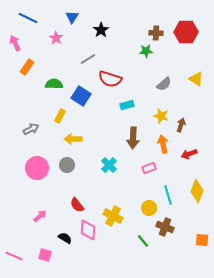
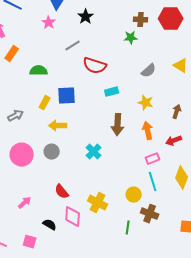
pink star: (56, 38) -> (49, 23), moved
blue square: (81, 96) -> (67, 96), moved, turned -36
brown arrow: (181, 125) -> (177, 112), moved
pink rectangle: (149, 168) -> (153, 159), moved
green line: (143, 241) -> (128, 228), turned 48

